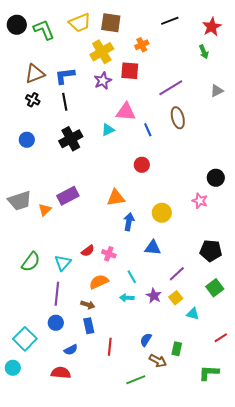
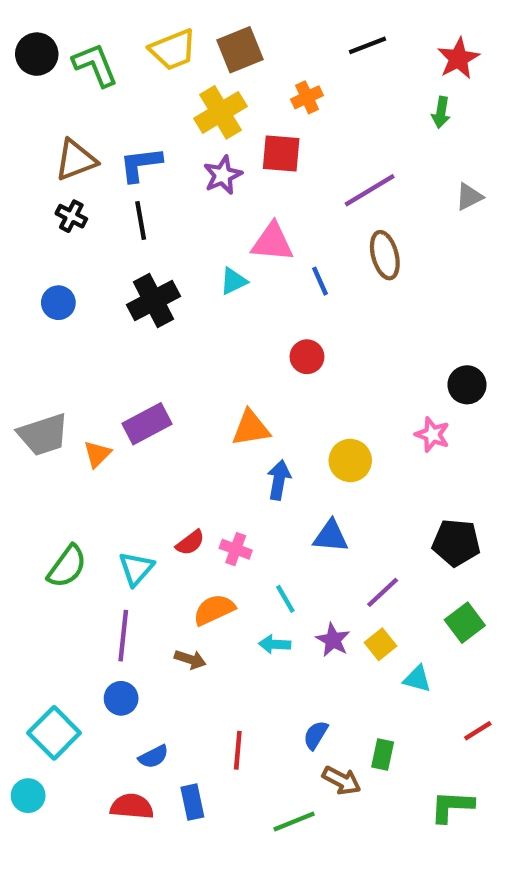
brown square: (111, 23) -> (240, 50), turned -30
green arrow: (204, 52) -> (441, 112), turned 32
blue rectangle: (89, 326) -> (192, 802), moved

